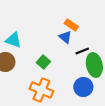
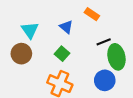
blue triangle: (65, 37) -> (66, 27), moved
cyan triangle: (13, 40) -> (30, 30), turned 36

